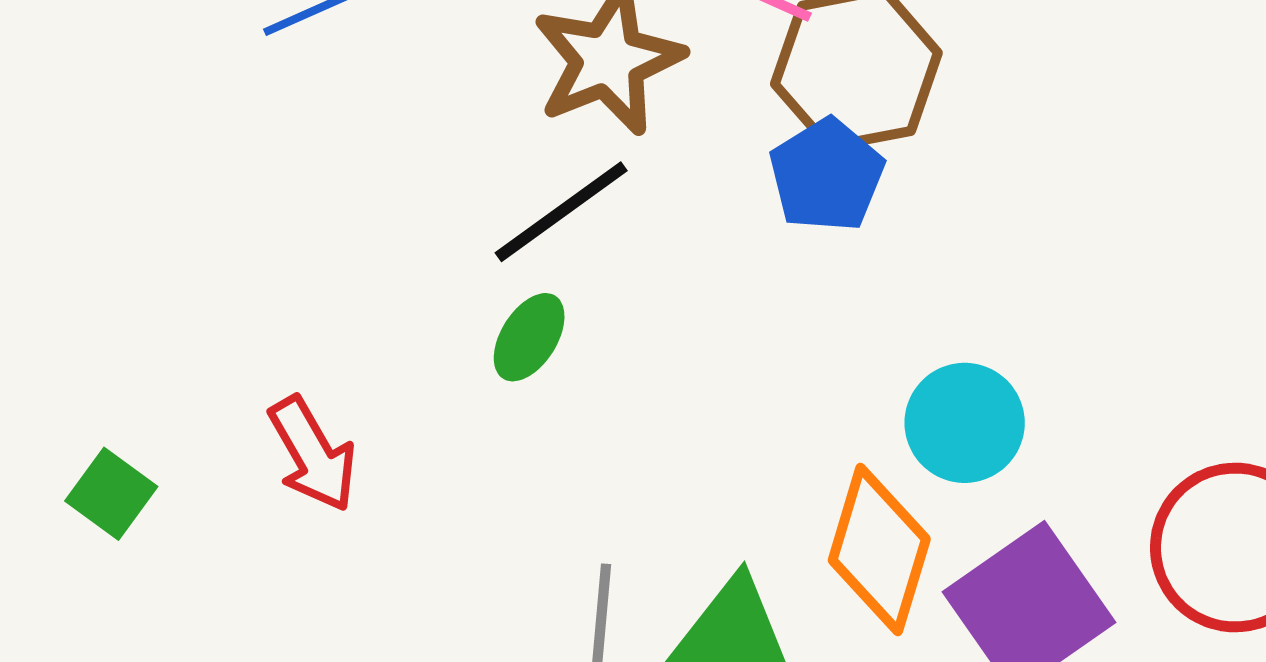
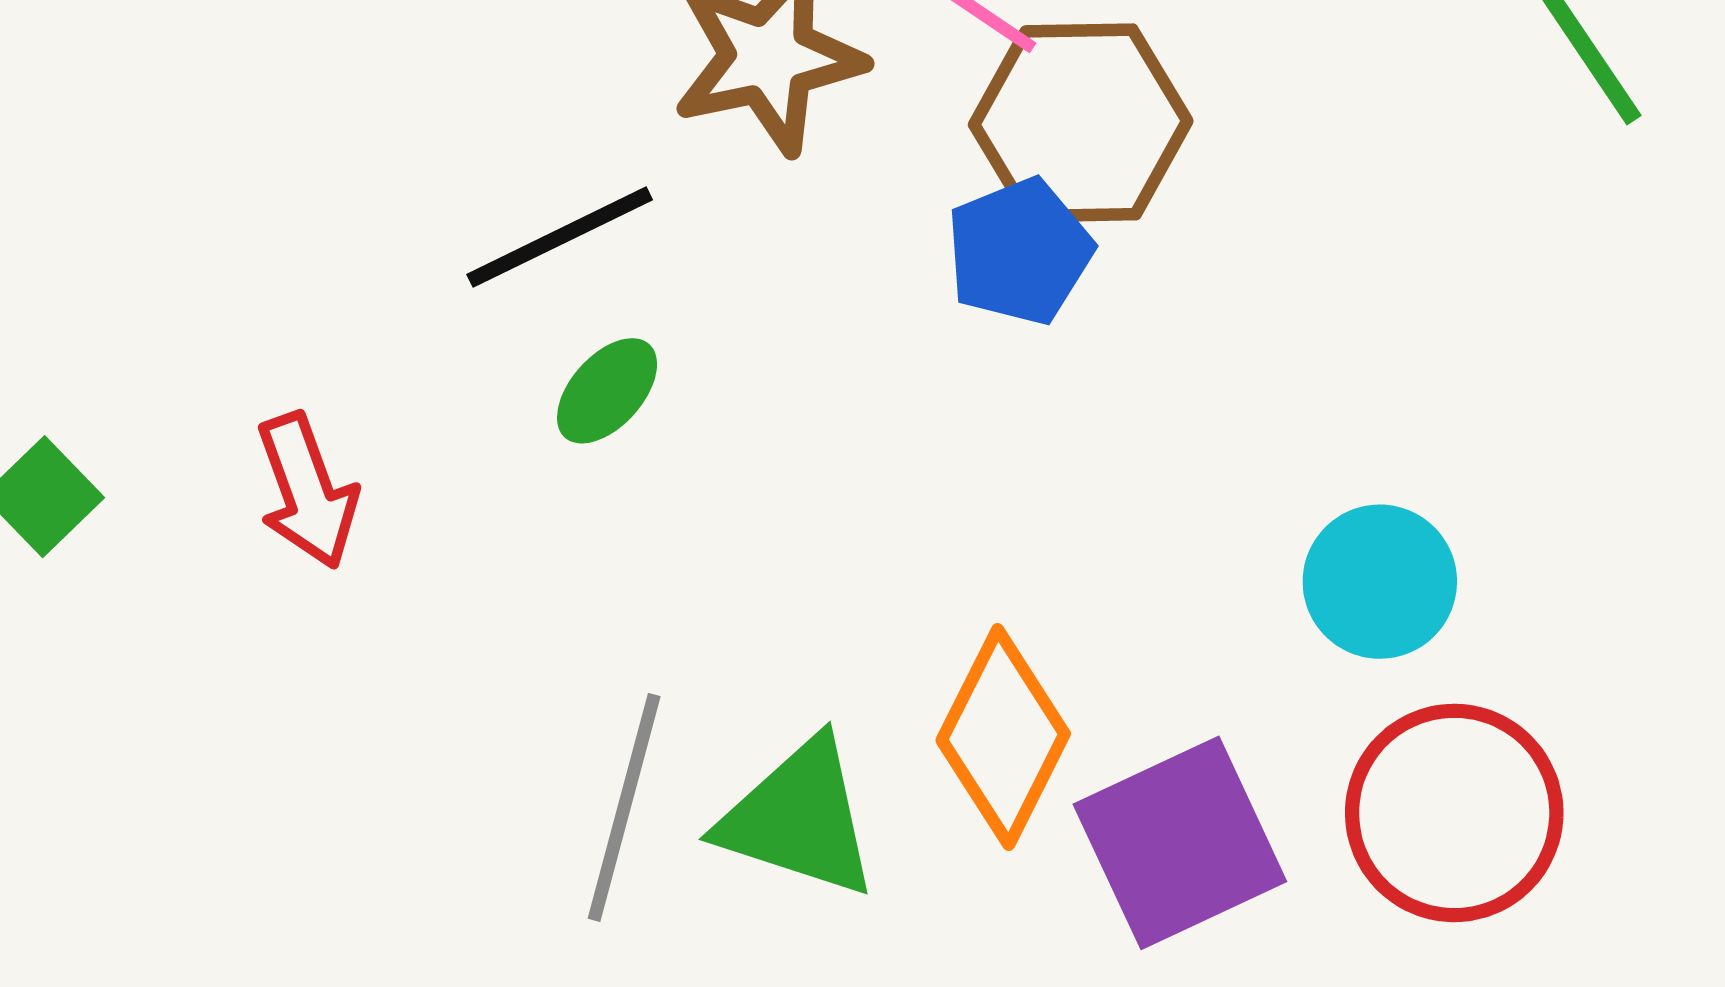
black line: (561, 212) -> (560, 237), moved
cyan circle: (965, 423) -> (1380, 582), moved

